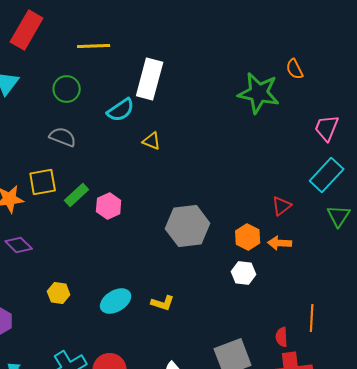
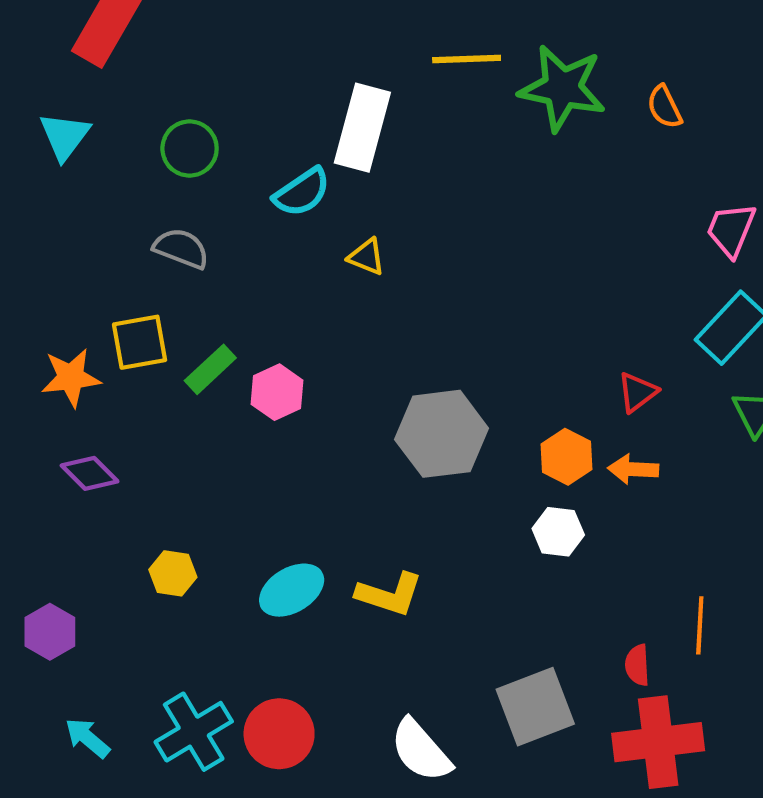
yellow line: (94, 46) -> (467, 59), moved
green star: (259, 93) -> (562, 88), moved
yellow L-shape: (163, 303) -> (389, 594), size x1.4

